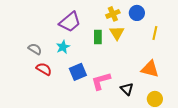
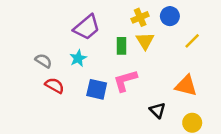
yellow line: (155, 33) -> (192, 41), turned 32
blue square: (78, 72) -> (97, 89), turned 36
pink L-shape: (101, 81) -> (125, 81), moved

